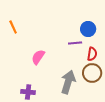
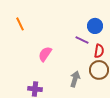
purple line: (75, 43) -> (82, 40), turned 32
gray arrow: (68, 82) -> (75, 79), size x0.7

